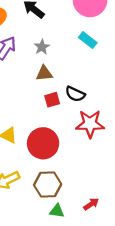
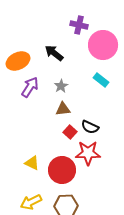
red square: (52, 100) -> (70, 132), turned -32
red star: (90, 124) -> (88, 153), moved

